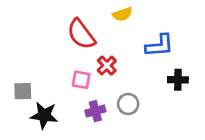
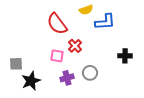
blue L-shape: (159, 46) -> (105, 22), moved
black star: (44, 115) -> (31, 81), turned -30

